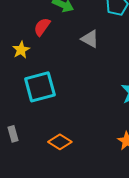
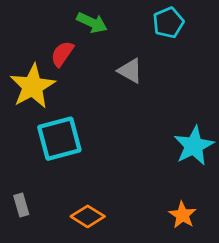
yellow star: (21, 50) -> (33, 86), size x1.8

